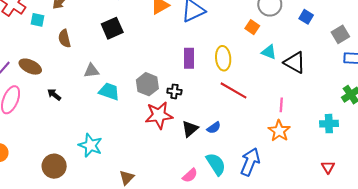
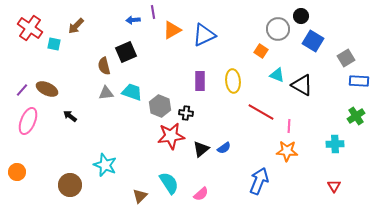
blue square: (306, 17) -> (313, 41), size x1.5
brown semicircle: (64, 39) -> (104, 66), moved
red line: (234, 90) -> (261, 112), moved
cyan trapezoid: (109, 91) -> (132, 92), moved
orange star: (279, 131) -> (287, 151), turned -30
cyan semicircle: (216, 164) -> (169, 183), moved

